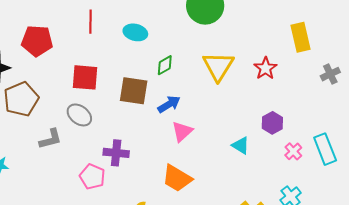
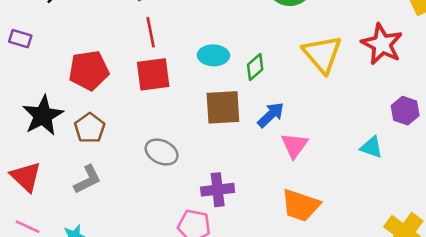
cyan ellipse: (135, 32) -> (213, 55), moved
red star: (265, 68) -> (382, 44), size x1.4
red square: (85, 77) -> (153, 74), moved
brown pentagon: (21, 99) -> (90, 128), moved, size x0.7
gray L-shape: (50, 139) -> (88, 179), moved

